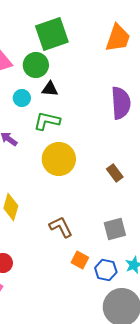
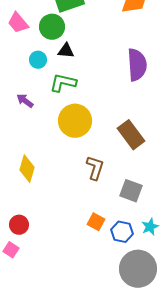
brown rectangle: (115, 173) -> (131, 135), size x1.6
brown L-shape: (61, 227) -> (95, 168), moved, turned 45
gray square: (115, 229) -> (131, 191), turned 35

